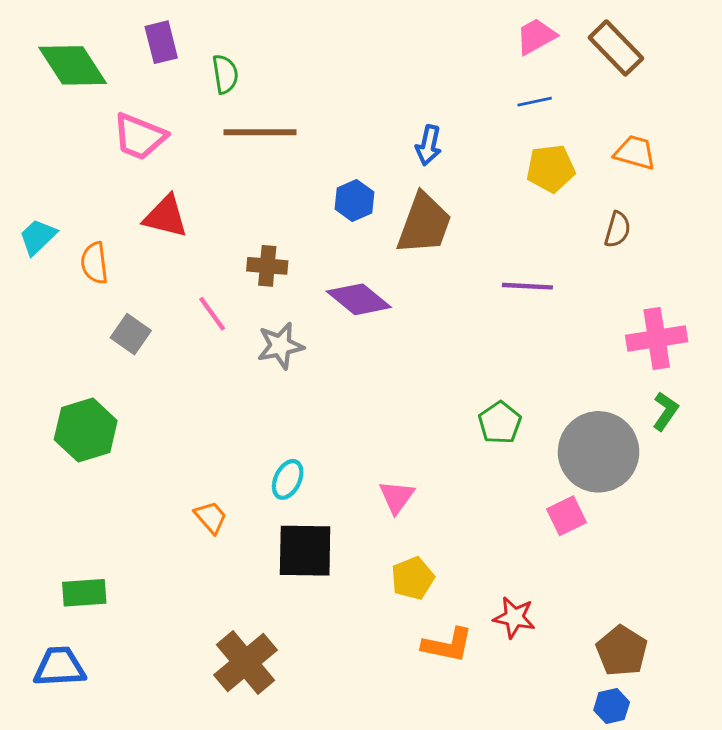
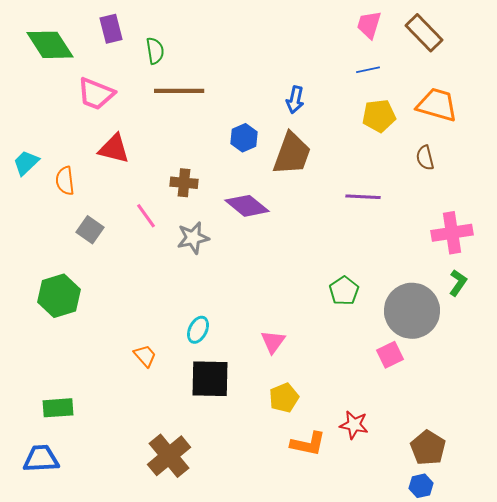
pink trapezoid: (536, 36) -> (369, 25), turned -44
orange trapezoid: (635, 153) -> (437, 105), size x1.4
brown semicircle: (617, 230) -> (425, 158), turned 150

